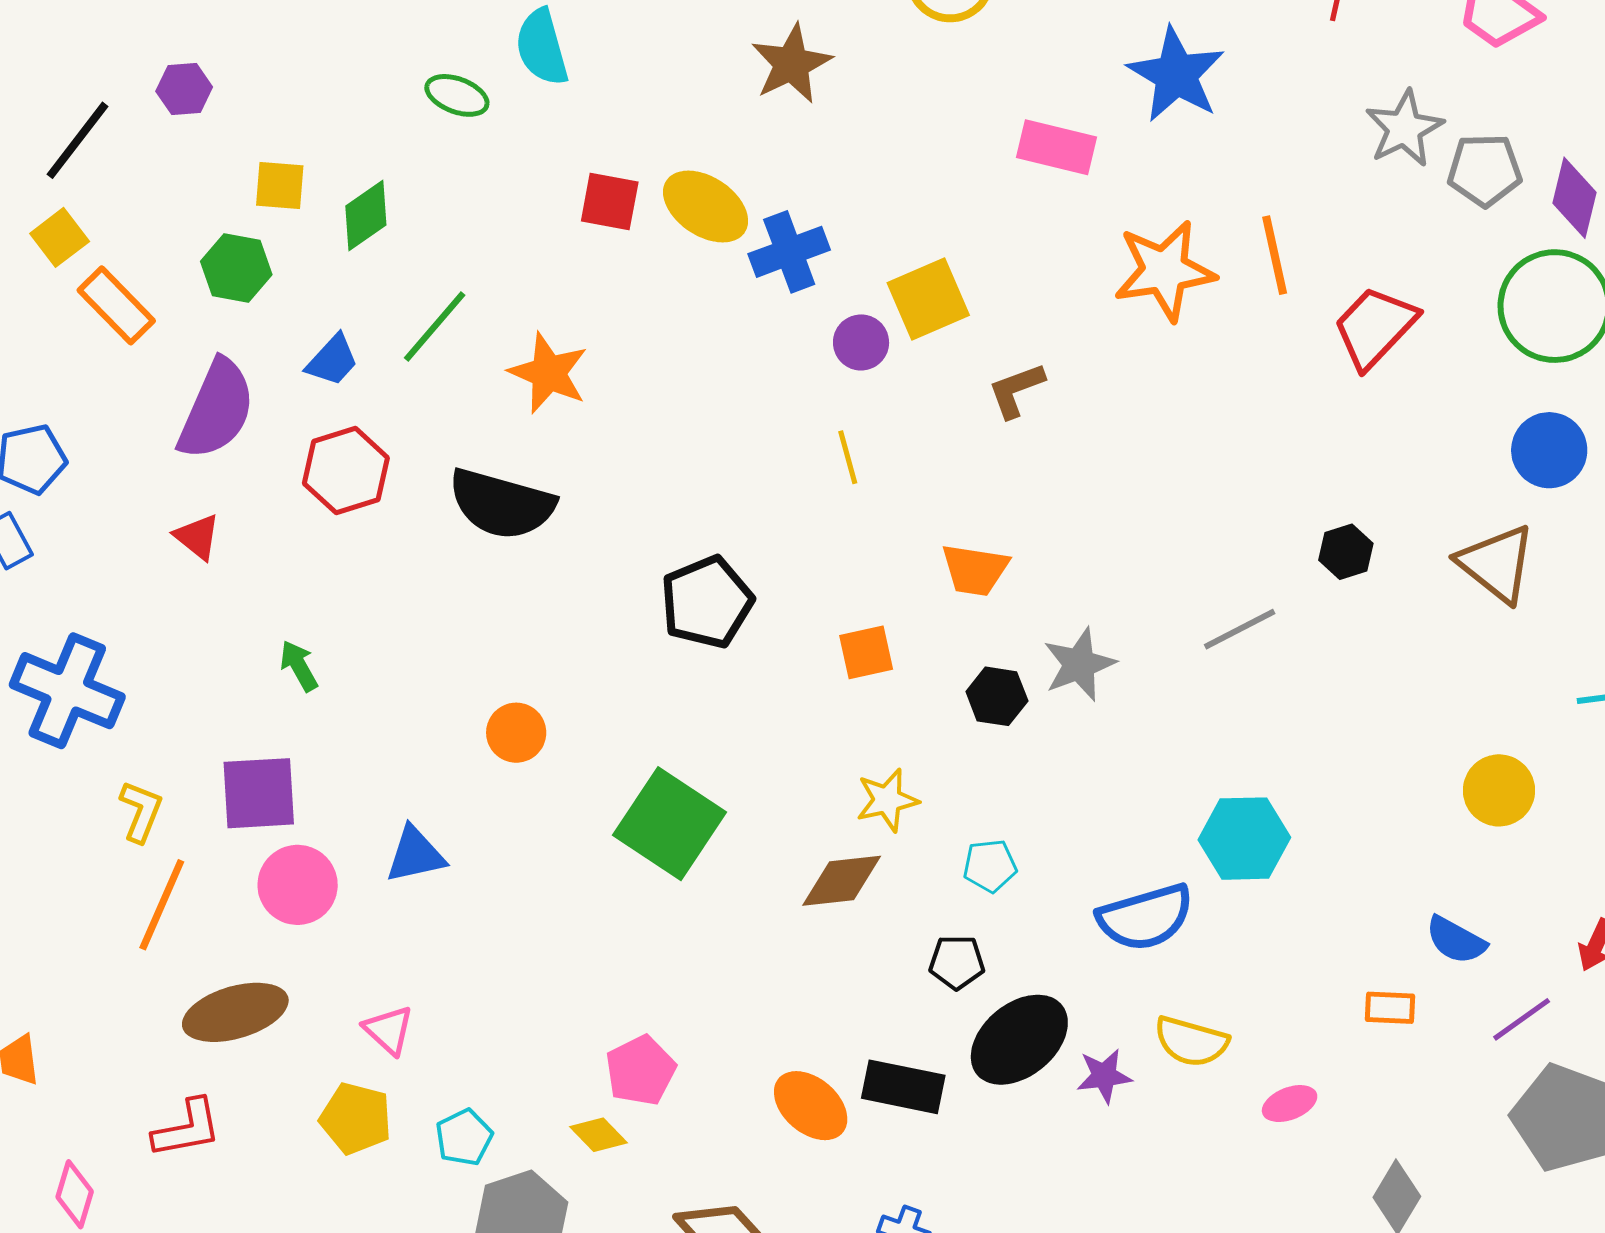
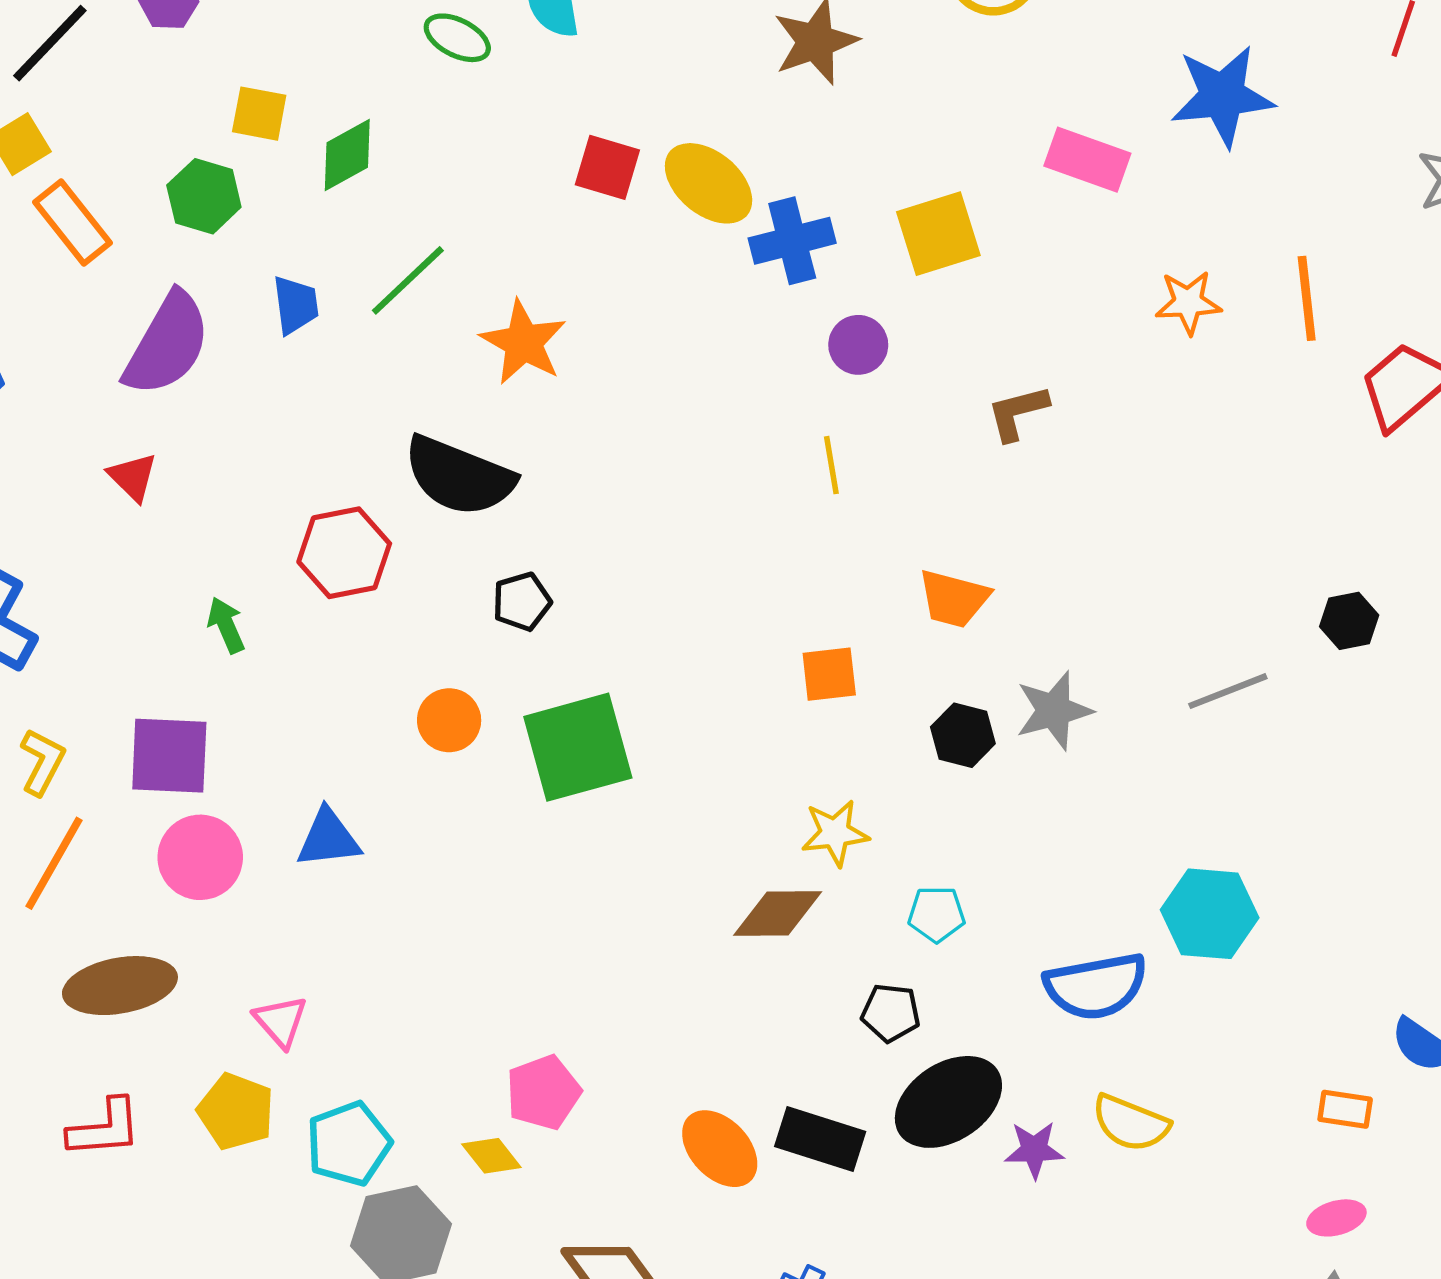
blue star: (1176, 75) -> (1222, 96), turned 30
orange star: (1165, 271) -> (1188, 302), size x0.6
yellow square: (928, 299) -> (938, 234), moved
blue trapezoid: (332, 360) -> (296, 305), turned -56
red hexagon: (346, 471) -> (344, 553), moved
black pentagon: (707, 602) -> (522, 602), moved, size x0.6
green square: (669, 824) -> (578, 747), moved, turned 35
pink ellipse: (1290, 1104) -> (1336, 1218), moved
red L-shape: (187, 1128) -> (105, 1128), moved
cyan pentagon: (464, 1137) -> (349, 1144), size x1.4

